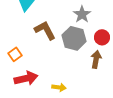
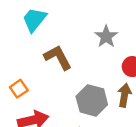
gray hexagon: (74, 38) -> (92, 100), moved

